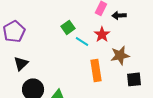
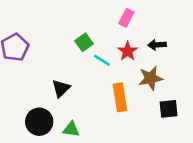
black arrow: (119, 15) -> (157, 45), moved
black triangle: (21, 63) -> (61, 88), moved

